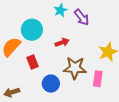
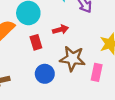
red rectangle: (33, 62) -> (36, 42), moved

